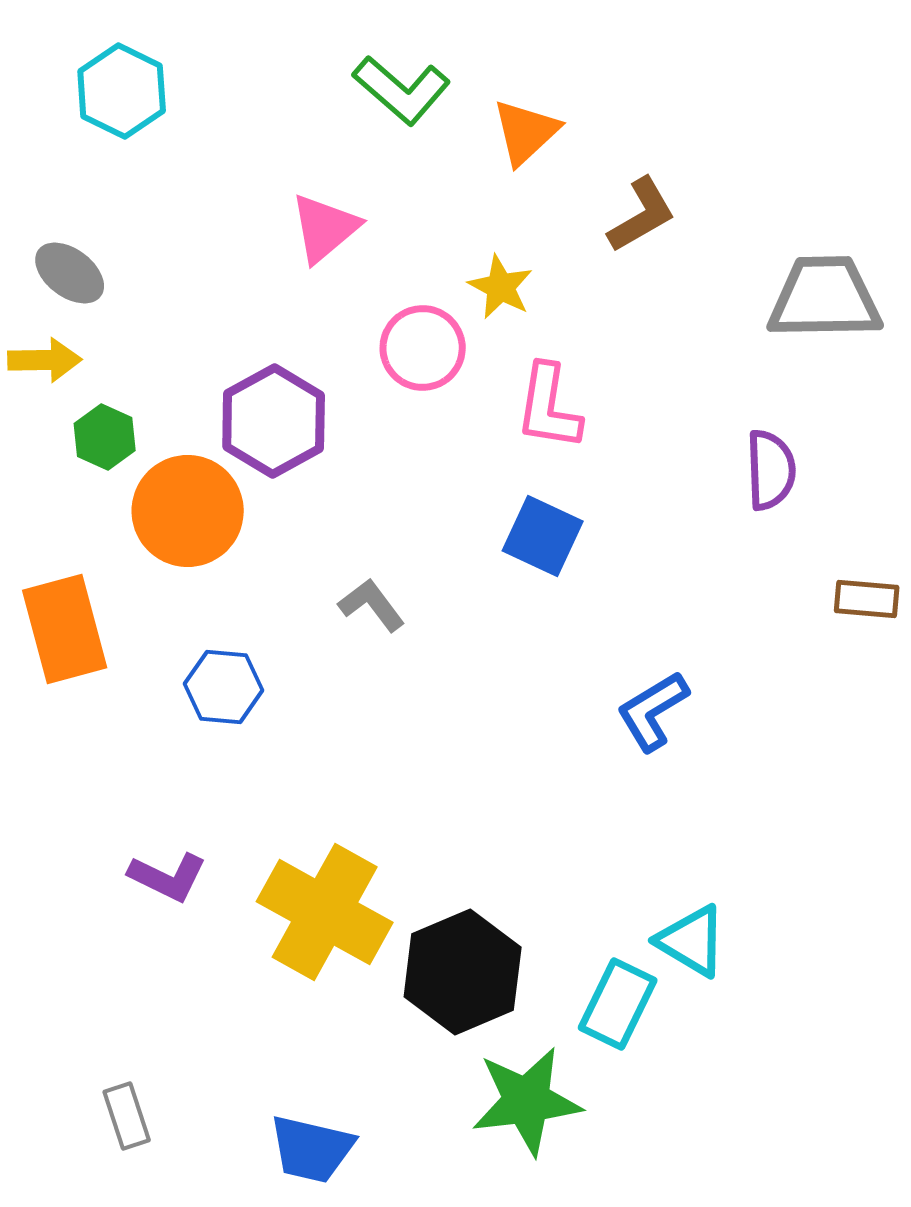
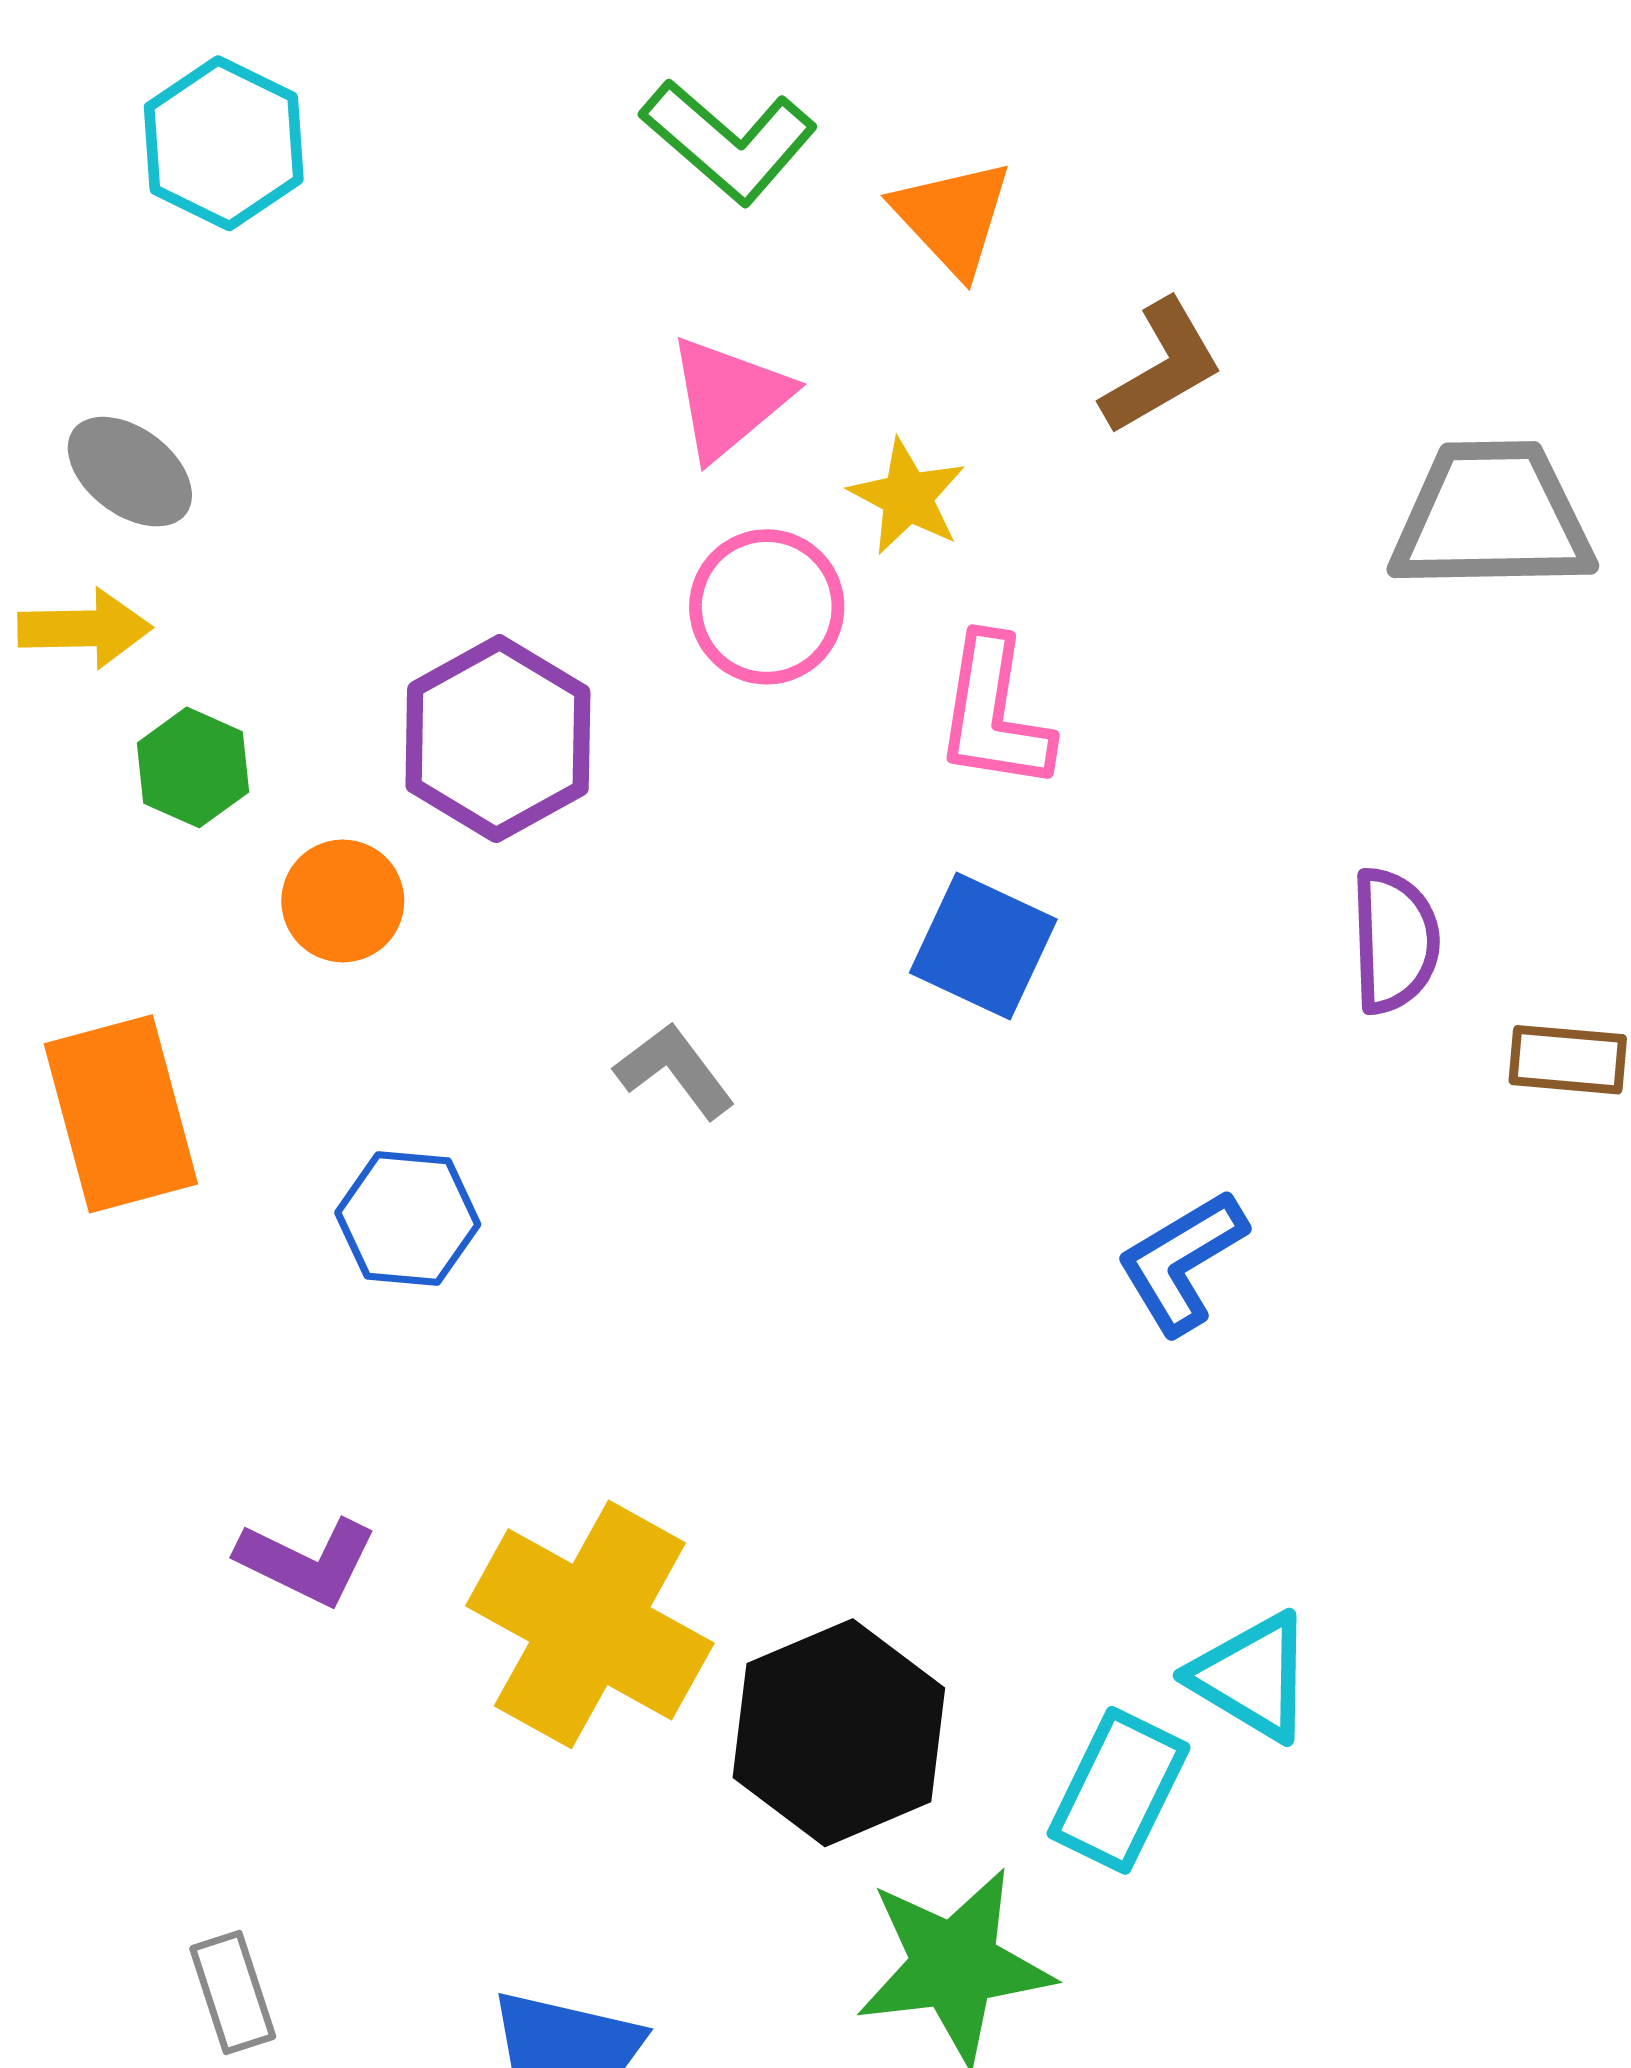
orange triangle: (526, 132) -> (953, 217), turned -30
pink triangle: (325, 228) -> (729, 398), moved
purple semicircle: (771, 470) -> (1395, 941), moved
orange circle: (188, 511) -> (343, 901), size x0.6

